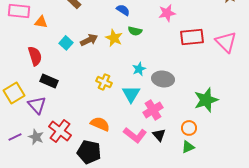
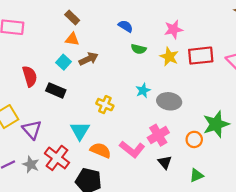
orange triangle: (41, 22) -> (72, 39), moved
yellow star: (114, 38) -> (169, 57), moved
black rectangle: (49, 81) -> (56, 90), moved
cyan triangle: (131, 94) -> (80, 131), moved
orange circle: (189, 128) -> (194, 139), moved
pink L-shape: (135, 135) -> (132, 149), moved

